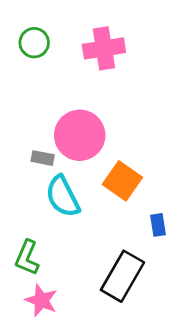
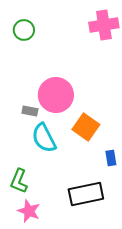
pink cross: (104, 48) -> (104, 25), moved
black rectangle: (122, 276) -> (86, 194), turned 48

